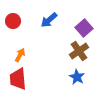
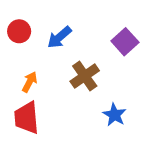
blue arrow: (49, 20) -> (59, 37), moved
brown cross: (79, 51) -> (85, 76), moved

